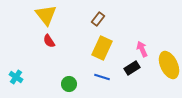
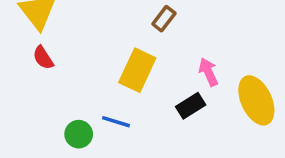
brown rectangle: (98, 19) -> (164, 19), moved
blue line: (102, 77) -> (116, 122), moved

